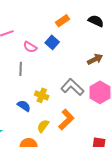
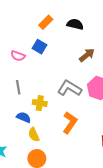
black semicircle: (96, 21) -> (75, 24), moved
gray line: (21, 69) -> (18, 87), moved
yellow semicircle: (43, 126) -> (34, 135), moved, turned -48

